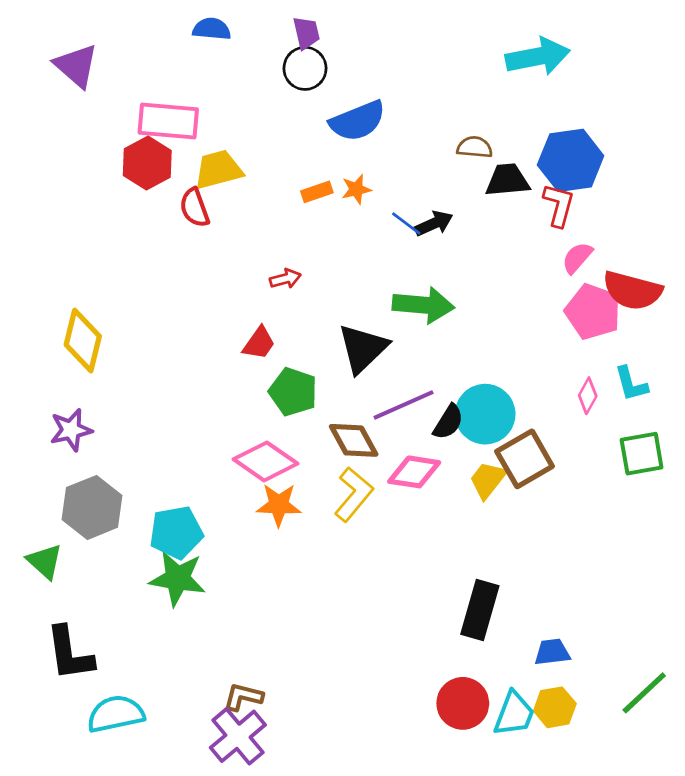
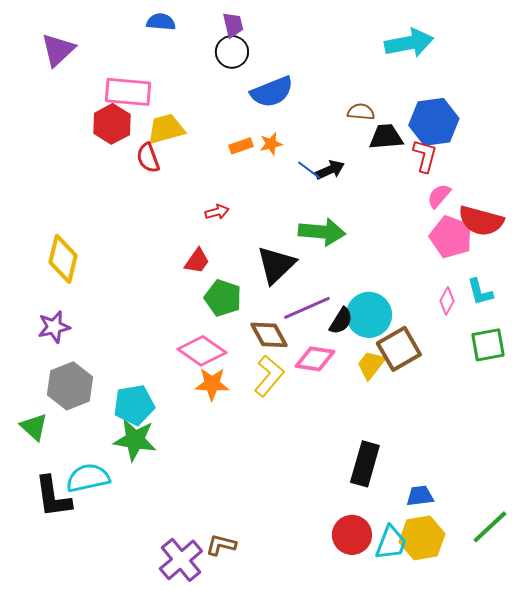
purple triangle: (76, 66) -> (58, 50), turned 36
brown L-shape: (243, 697) -> (221, 545), moved
yellow hexagon: (555, 707) -> (422, 538), size x1.4
cyan semicircle: (116, 714) -> (88, 478), moved

